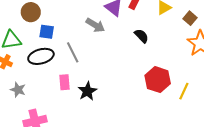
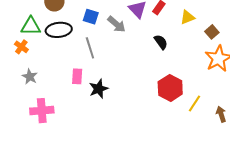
blue square: (47, 32) -> (91, 17), moved
black ellipse: (41, 56) -> (59, 30), moved

